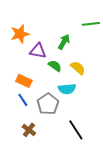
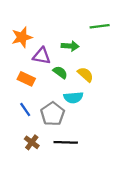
green arrow: (64, 42) -> (70, 46), turned 63
orange rectangle: (24, 81) -> (26, 79), moved
black line: (76, 130) -> (66, 142), moved, turned -55

